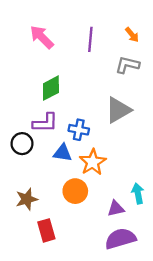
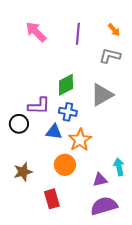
green diamond: (51, 88) -> (66, 85), moved
red rectangle: (46, 230) -> (52, 199), moved

